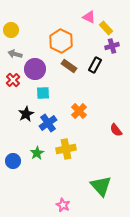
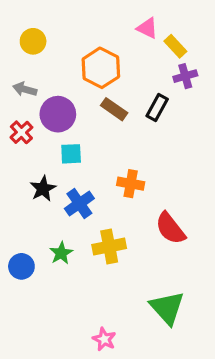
yellow circle: (11, 30) -> (33, 41), moved
orange cross: (79, 111) -> (131, 184), turned -35
red semicircle: (116, 130) -> (170, 228), moved, size x1.5

